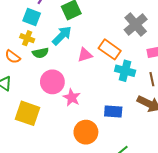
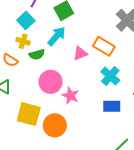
cyan square: (32, 17) -> (26, 20), turned 30
cyan cross: (125, 71) -> (110, 76), moved, turned 30
orange circle: (86, 132) -> (55, 125), moved

